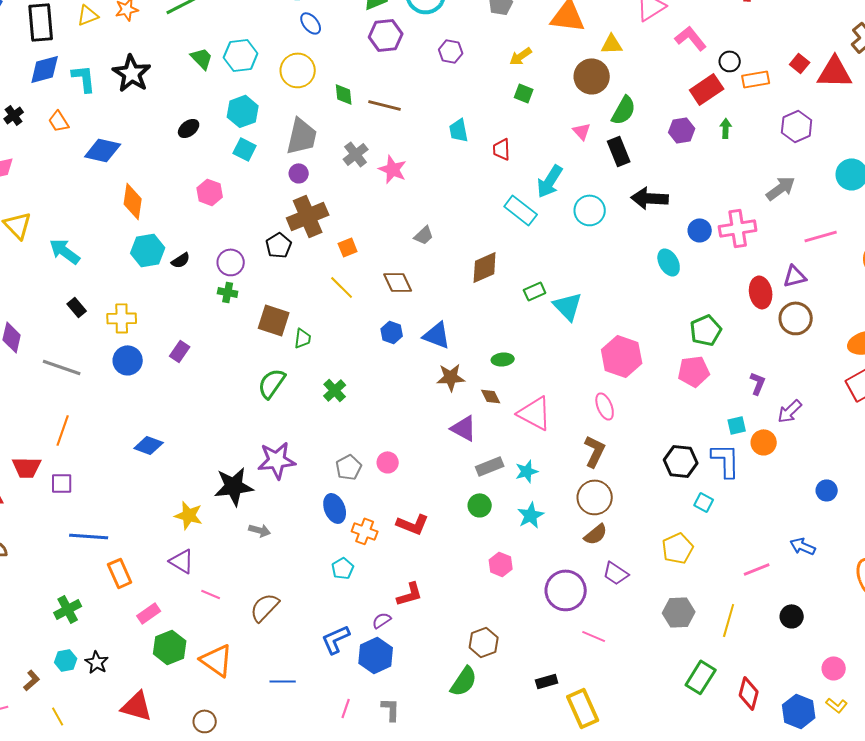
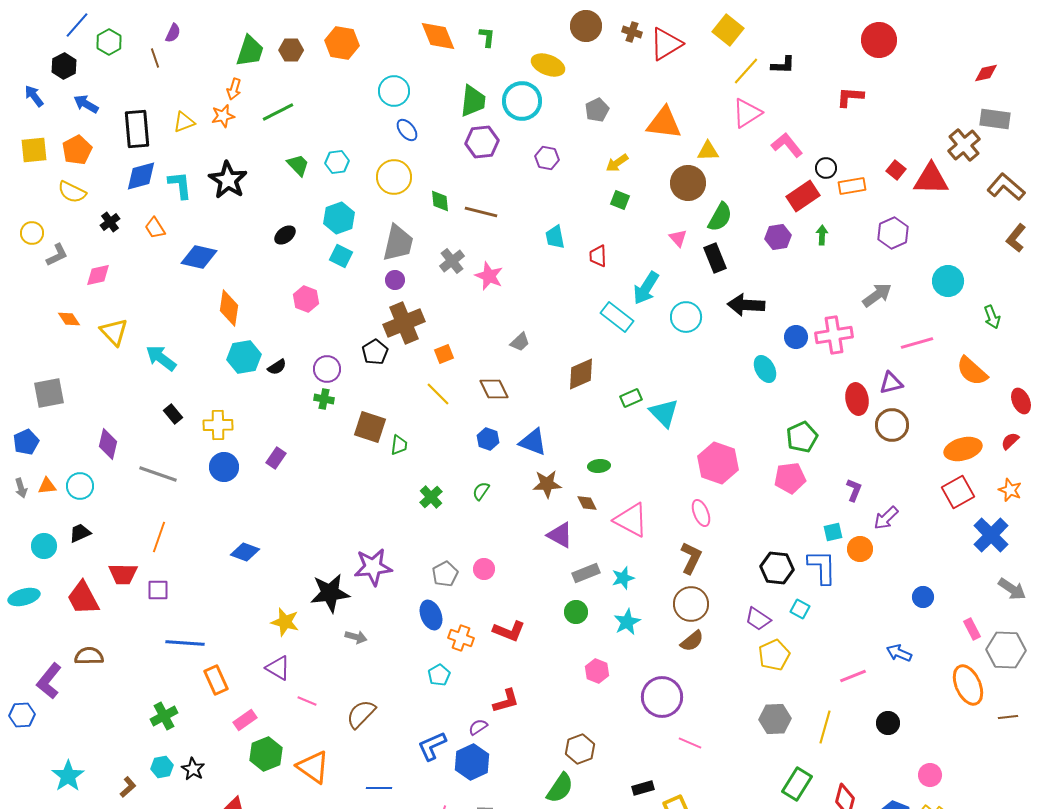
cyan hexagon: (241, 55) -> (337, 162), size x0.7
green semicircle: (272, 383) -> (481, 491), moved, size x0.6
purple trapezoid: (616, 573) -> (758, 619), moved

